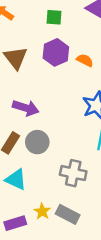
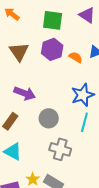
green square: (54, 17) -> (53, 20), size x1.5
gray circle: (37, 142) -> (49, 118), moved

